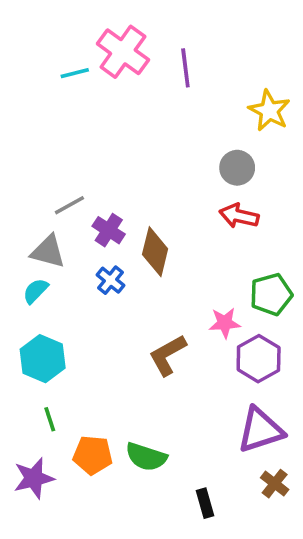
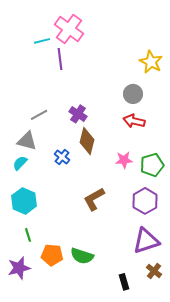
purple line: (185, 68) -> (60, 59), moved
purple cross: (109, 230) -> (78, 114), moved
pink star: (225, 323) -> (124, 160), moved
black rectangle: (205, 503) -> (124, 282), moved

